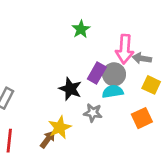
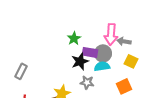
green star: (81, 29) -> (74, 38), moved
purple rectangle: (97, 73) -> (90, 52), turned 70
black star: (70, 89) -> (80, 61), moved, turned 30

